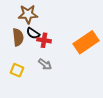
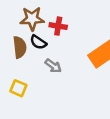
red cross: (44, 40) -> (58, 26), moved
gray arrow: (45, 64) -> (53, 66), moved

